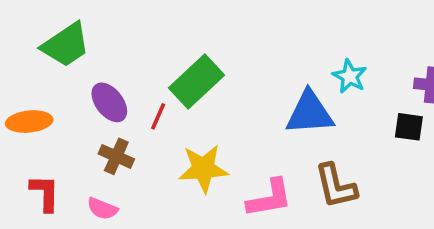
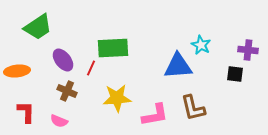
green rectangle: (196, 81) -> (113, 48), turned 40

